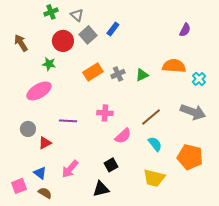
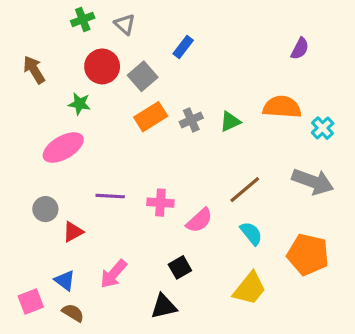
gray square: (88, 35) -> (143, 76), moved
pink cross: (105, 113) -> (160, 203), moved
yellow trapezoid: (154, 178) -> (250, 288), turned -65

